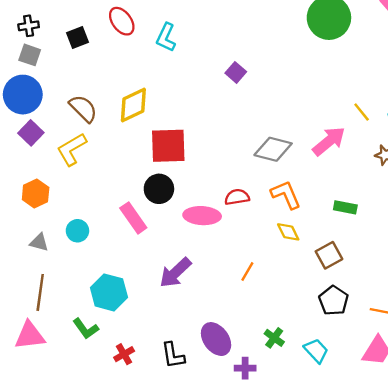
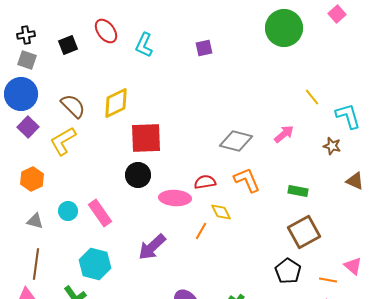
purple square: (236, 72) -> (204, 48), moved, turned 36
yellow line: (362, 112) -> (312, 97), moved
pink arrow: (329, 141) -> (284, 134), size x0.7
pink rectangle: (133, 218) -> (100, 213), moved
yellow diamond: (288, 232) -> (221, 212), moved
brown square: (329, 255) -> (304, 232), moved, size x1.4
orange line: (247, 271) -> (201, 231), moved

